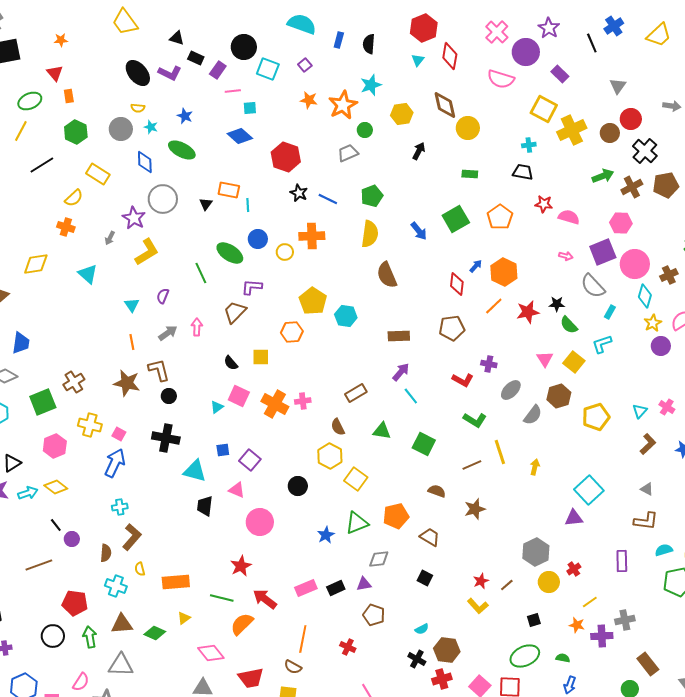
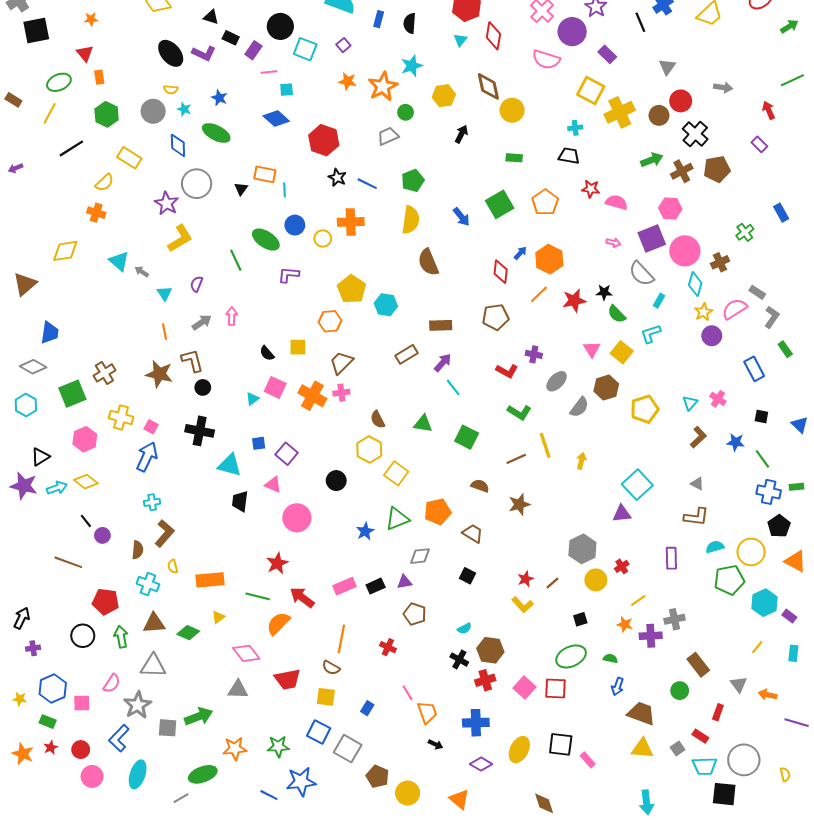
gray arrow: (110, 238) -> (142, 272), moved, turned 96
brown trapezoid: (235, 312) -> (341, 363), moved
brown rectangle: (356, 393) -> (407, 354), moved
brown line: (39, 565) -> (68, 562), turned 40

